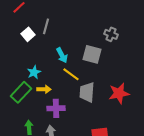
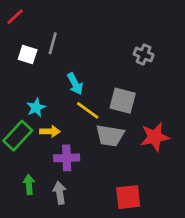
white square: (28, 34) -> (28, 55), turned -32
gray square: (92, 54) -> (123, 101), moved
gray trapezoid: (87, 92) -> (110, 136), turned -85

